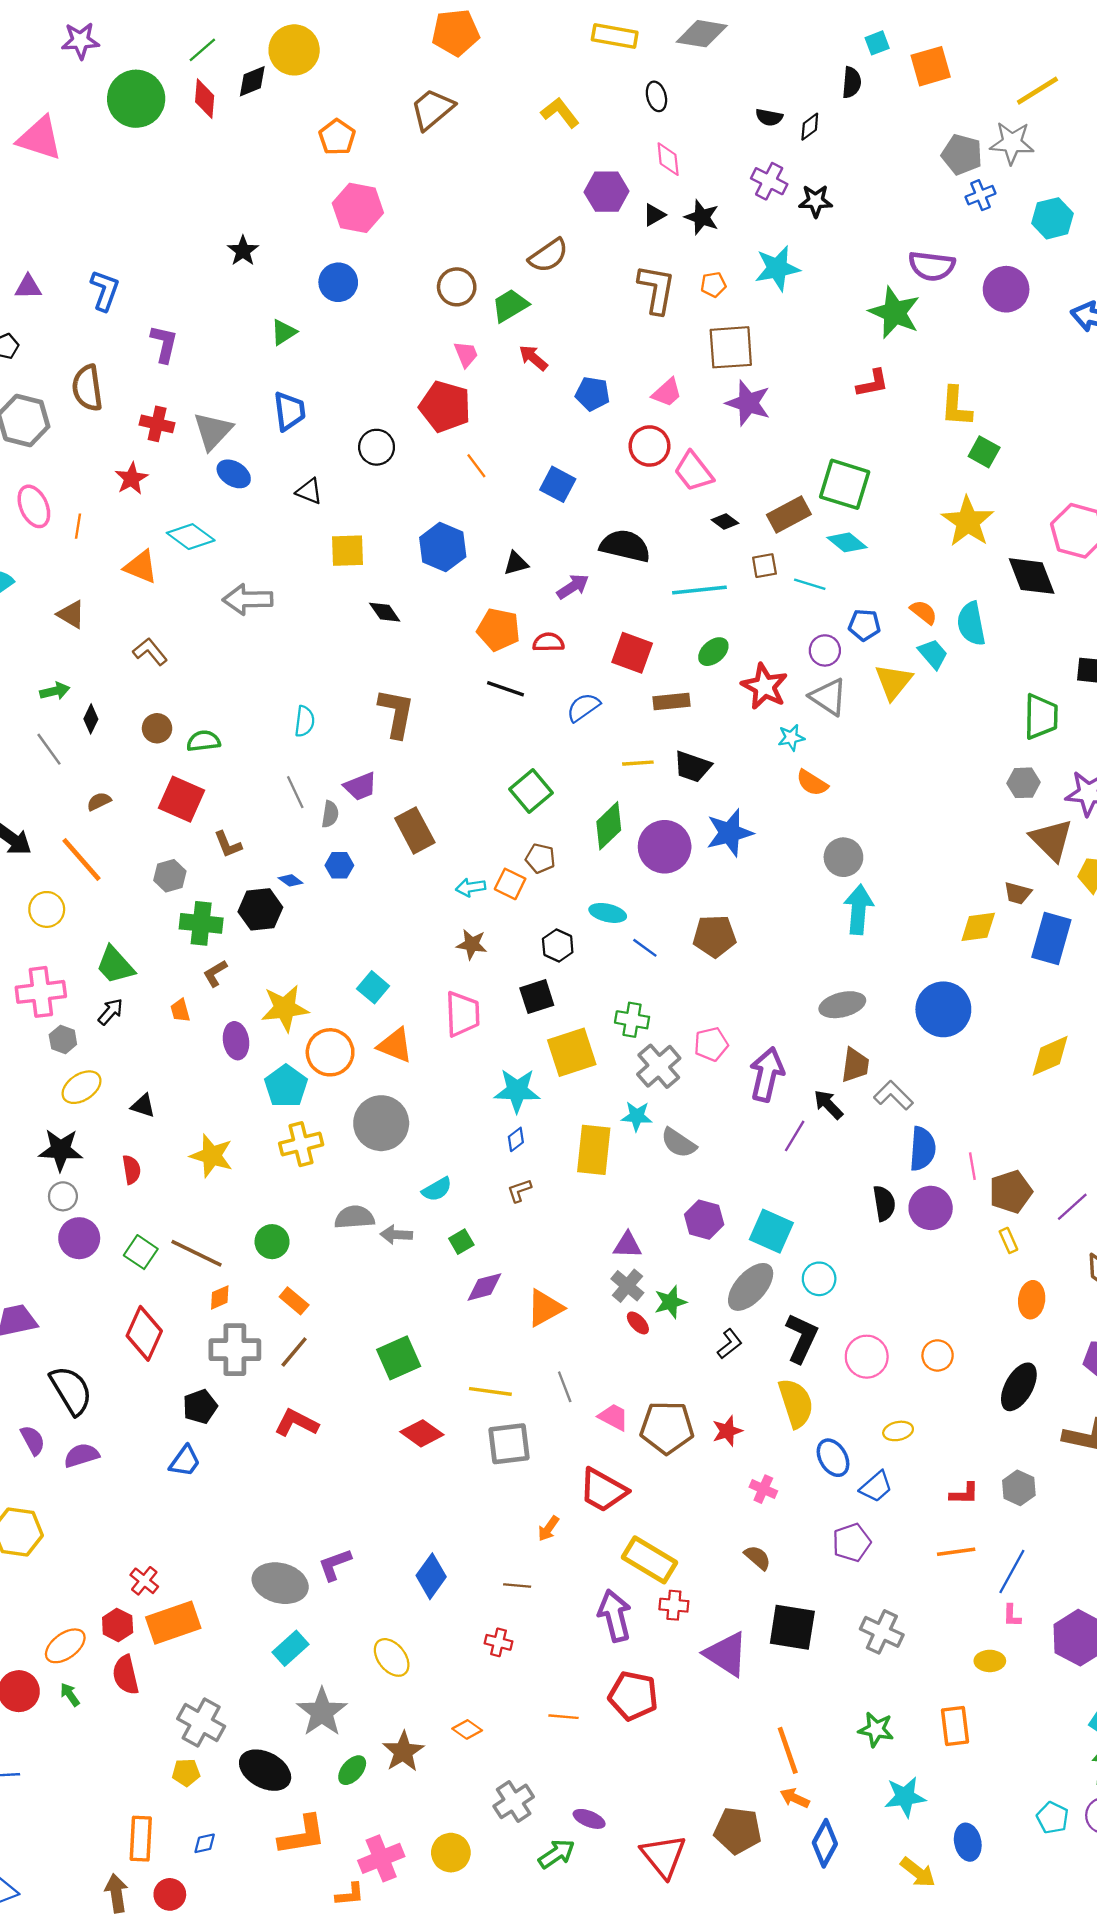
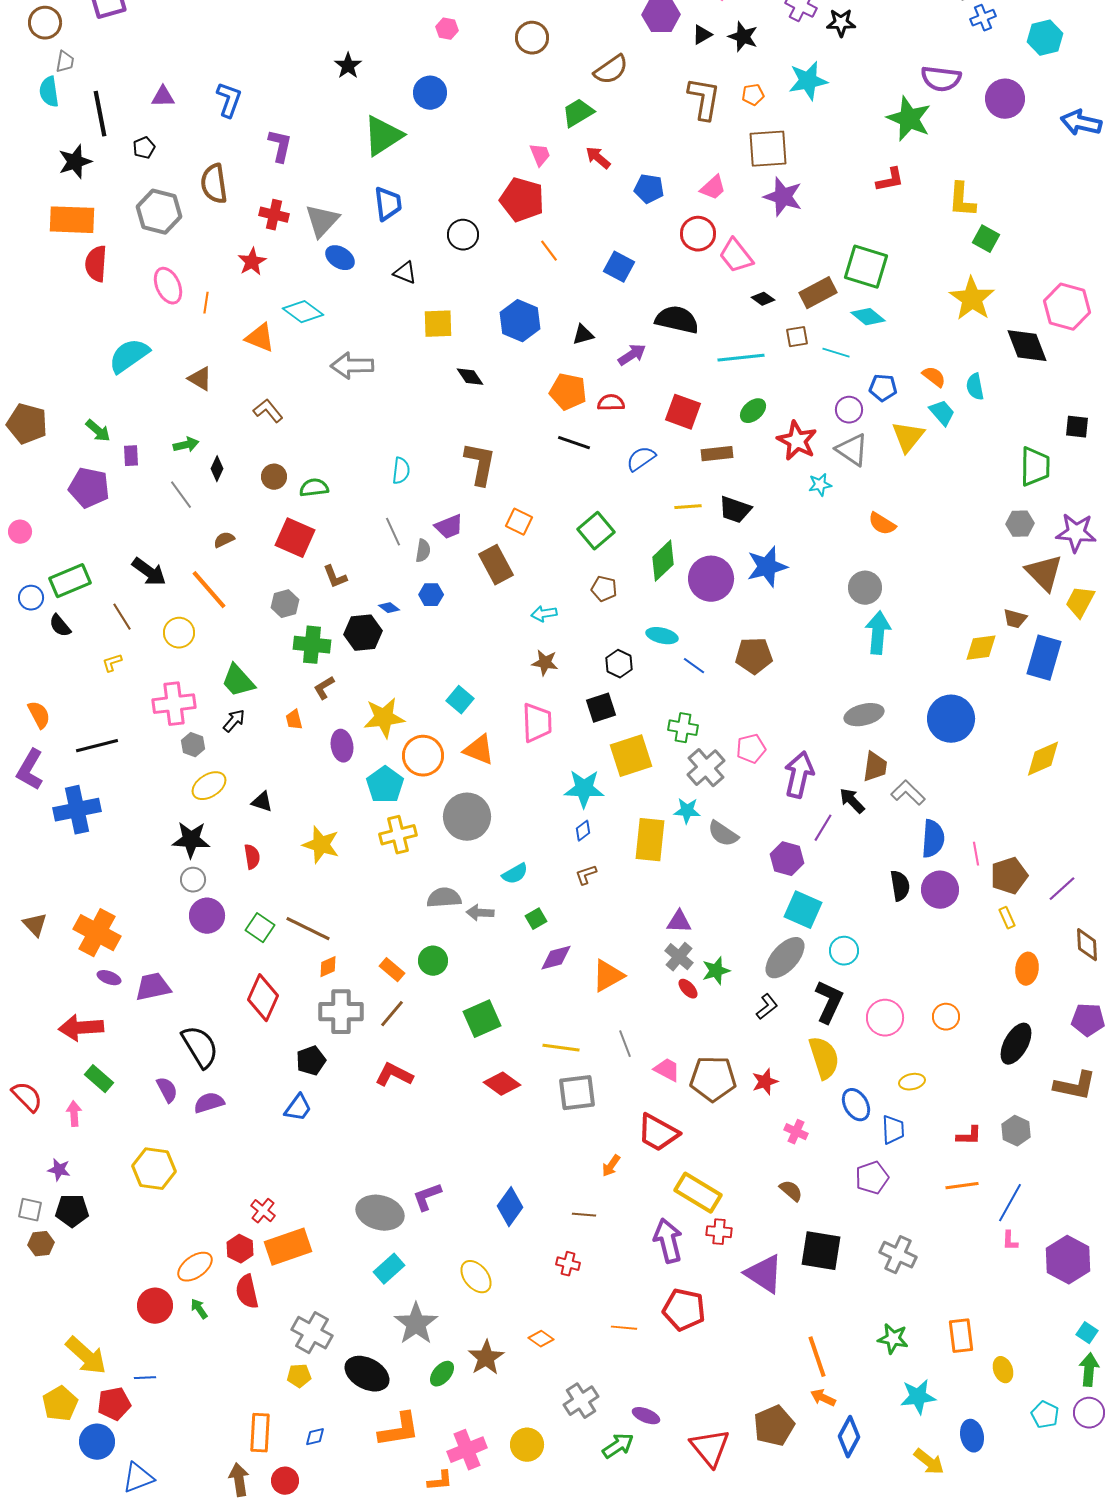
pink hexagon: (358, 208) -> (447, 29), size x0.5
brown circle: (457, 287) -> (532, 38), moved
green triangle: (284, 332) -> (383, 136), size x1.8
cyan semicircle: (971, 624) -> (975, 387), size x0.7
orange semicircle: (812, 783) -> (882, 524), moved
orange square: (510, 884) -> (519, 522), moved
purple hexagon: (704, 1220) -> (787, 859), moved
green circle: (272, 1242) -> (433, 961), moved
blue trapezoid: (876, 1487) -> (893, 1130), turned -52
yellow ellipse: (990, 1661) -> (1003, 1370), moved, turned 70
brown pentagon: (738, 1831) -> (774, 1426), turned -30

